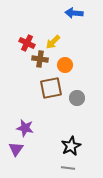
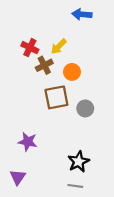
brown cross: (40, 59) -> (44, 65), turned -35
purple triangle: (16, 149) -> (18, 177), moved

